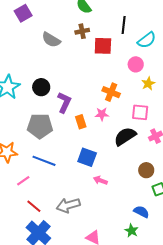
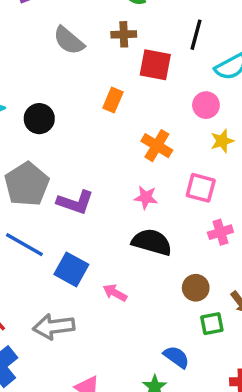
purple L-shape: (64, 102) -> (75, 202), moved, turned 75
pink star: (102, 114) -> (146, 197), moved
orange rectangle: (81, 122) -> (113, 100), moved, turned 32
gray pentagon: (40, 126) -> (27, 184), turned 30
black semicircle: (125, 136) -> (152, 242), moved, turned 40
blue square: (87, 157) -> (71, 269), moved

